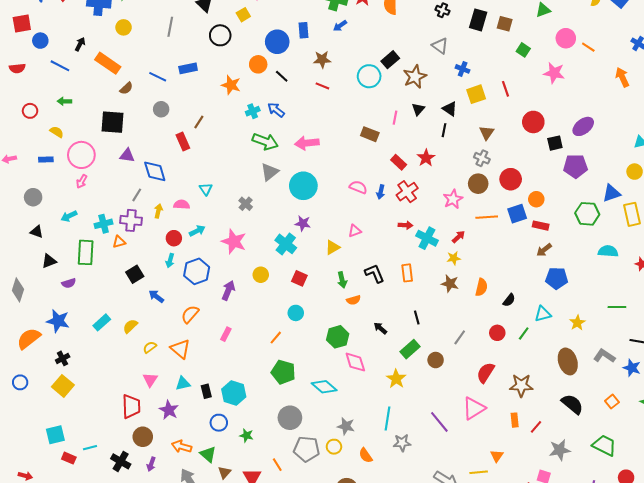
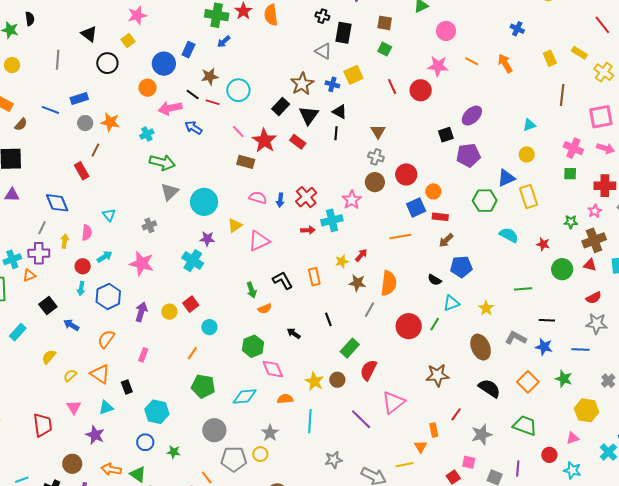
black rectangle: (478, 20) -> (344, 33), moved
blue rectangle: (303, 30) -> (188, 50), turned 35
orange line: (588, 47) -> (472, 61), moved
green square: (523, 50) -> (385, 49), moved
black rectangle: (390, 60) -> (281, 106), moved
blue cross: (463, 69) -> (332, 84), moved
black line: (282, 76) -> (193, 94), moved
cyan circle: (369, 76) -> (238, 90), moved
orange star: (231, 85) -> (110, 122), moved
yellow square: (476, 94) -> (353, 75), moved
gray circle: (161, 109) -> (85, 123), moved
black triangle: (418, 109) -> (309, 115), size x1.5
blue arrow: (276, 110) -> (193, 128), moved
pink line: (395, 118) -> (238, 132), moved, turned -48
red circle: (533, 122) -> (421, 90), moved
brown rectangle: (370, 134) -> (246, 162), moved
pink arrow: (307, 143) -> (170, 108), moved
purple triangle: (127, 155) -> (12, 195), moved
red star: (426, 158) -> (264, 141), moved, size x1.4
red rectangle: (399, 162) -> (298, 142), moved
gray cross: (246, 204) -> (149, 225), turned 32
pink semicircle: (182, 205) -> (87, 233), turned 98
orange line: (487, 217) -> (400, 237), moved
pink triangle: (355, 231) -> (259, 241), size x1.6
red arrow: (458, 237) -> (361, 255), moved
cyan cross: (427, 238) -> (332, 220), moved, turned -35
yellow triangle: (333, 247) -> (235, 225), moved
cyan semicircle: (608, 251) -> (509, 235), turned 30
yellow star: (454, 258) -> (342, 261), moved
yellow circle: (261, 275) -> (169, 312), moved
red square: (299, 278) -> (191, 304), moved, turned 35
orange semicircle: (481, 287) -> (389, 283), size x1.4
black semicircle: (509, 300) -> (435, 280), moved, turned 88
cyan rectangle: (102, 322) -> (18, 332), moved
red circle: (497, 333) -> (409, 326), size x1.6
gray line: (460, 337) -> (370, 310), moved
green rectangle: (410, 349) -> (350, 348), moved
brown circle: (436, 360) -> (337, 380), moved
red semicircle: (486, 373) -> (368, 370), moved
cyan diamond: (324, 387) -> (245, 397), turned -40
black rectangle: (206, 391) -> (127, 387), moved
orange square: (612, 402) -> (528, 382), size x1.5
red trapezoid: (131, 406) -> (43, 425), moved
orange rectangle: (515, 420) -> (434, 430), moved
gray star: (346, 426) -> (270, 433), turned 30
gray star: (402, 443) -> (334, 460), moved
orange semicircle: (366, 455) -> (285, 399), moved, turned 126

